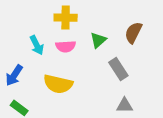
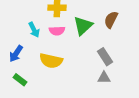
green triangle: (98, 40) -> (83, 26), size x1.5
gray rectangle: (118, 69) -> (105, 57), moved

